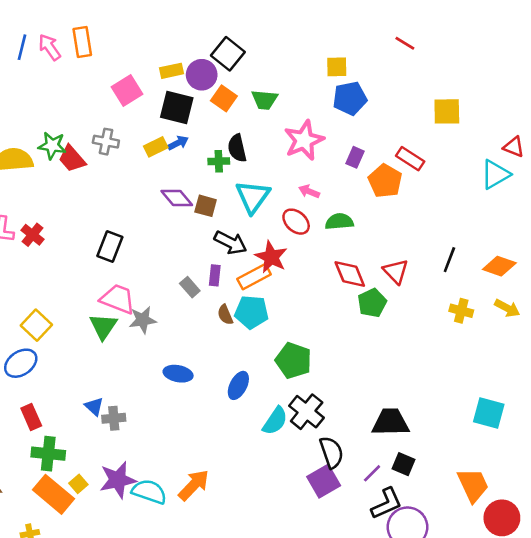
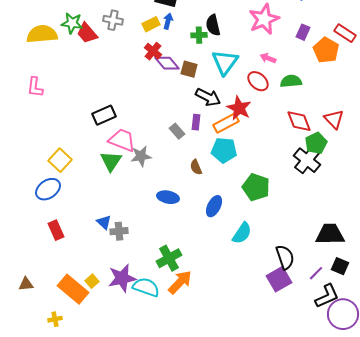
blue arrow: (178, 143) -> (168, 21), turned -49
red cross: (33, 235) -> (153, 51), moved
black rectangle: (110, 246) -> (104, 115), moved, turned 45
brown semicircle: (225, 315) -> (196, 167), moved
black cross: (307, 412) -> (307, 160), moved
green cross: (48, 454) -> (169, 258), moved, turned -35

